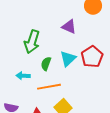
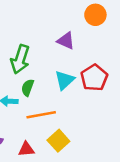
green semicircle: (46, 64) -> (28, 88), moved

